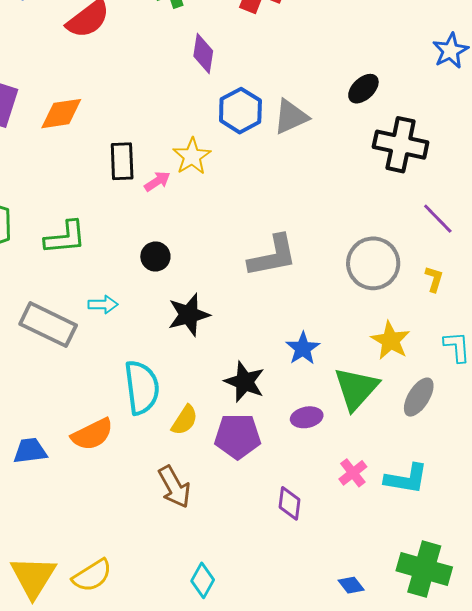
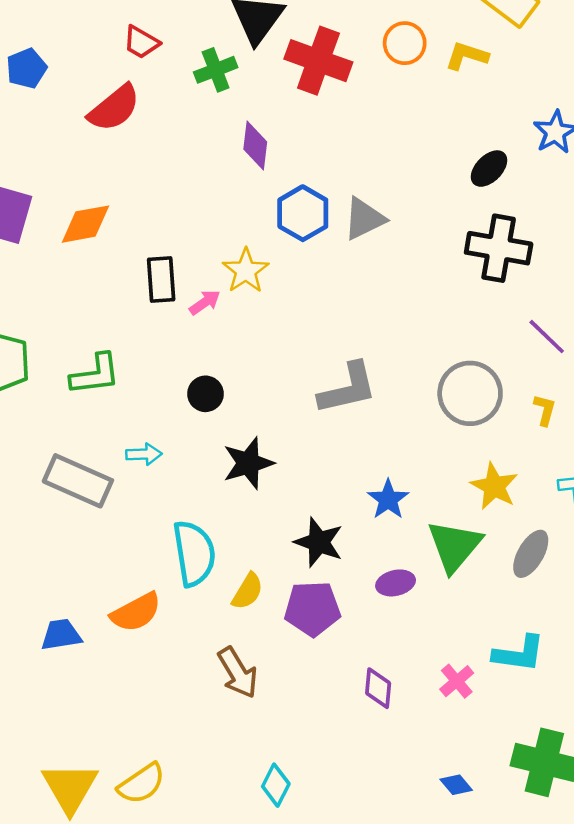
black ellipse: (363, 89) -> (489, 169), moved
pink cross: (353, 473) -> (457, 681), moved

